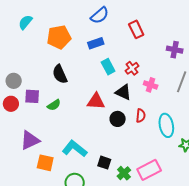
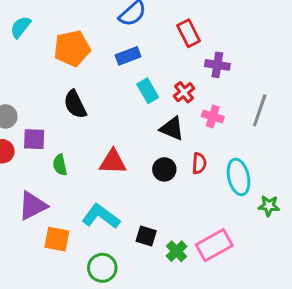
purple cross: (175, 50) -> (217, 65), moved
red triangle: (96, 101) -> (113, 162), moved
green semicircle: (54, 105) -> (60, 165), moved, turned 112

